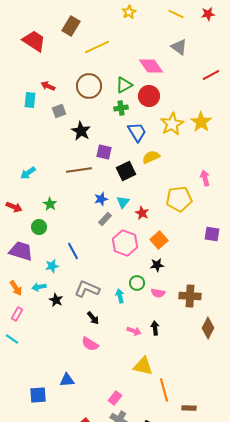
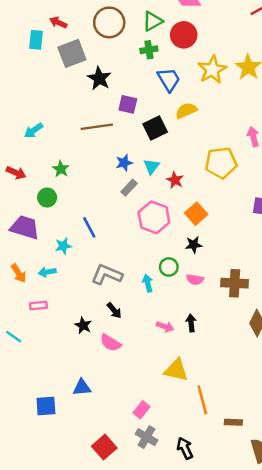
gray square: (59, 111) -> (72, 53), size x1.6
black star: (56, 300) -> (83, 325), moved
pink rectangle: (17, 314) -> (38, 306), moved, turned 56

